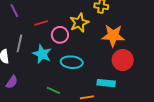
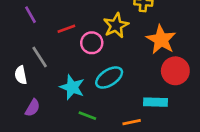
orange star: (113, 36) -> (161, 40), turned 30
gray line: (19, 43) -> (40, 57), turned -42
cyan star: (42, 54) -> (72, 87), moved
cyan ellipse: (72, 62) -> (109, 78), turned -35

